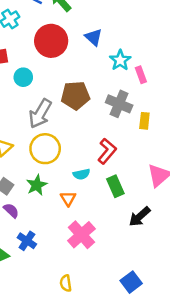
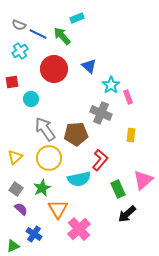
brown pentagon: (75, 95) -> (76, 134), moved
gray cross: (119, 104) -> (101, 113), moved
gray arrow: (40, 114) -> (45, 129), turned 115
cyan semicircle: (81, 174) -> (79, 179), size x1.6
green rectangle: (115, 186) -> (118, 189), moved
orange triangle: (68, 198) -> (58, 209), moved, size x1.5

